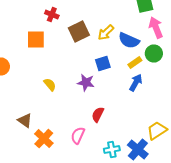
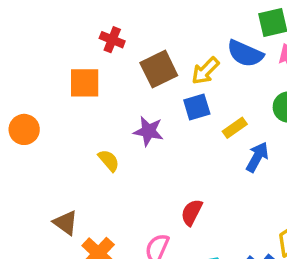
blue semicircle: (129, 40) -> (245, 54), moved
yellow rectangle: (135, 62) -> (235, 128), moved
blue square: (103, 64) -> (197, 107), moved
purple star: (86, 82) -> (148, 131), moved

